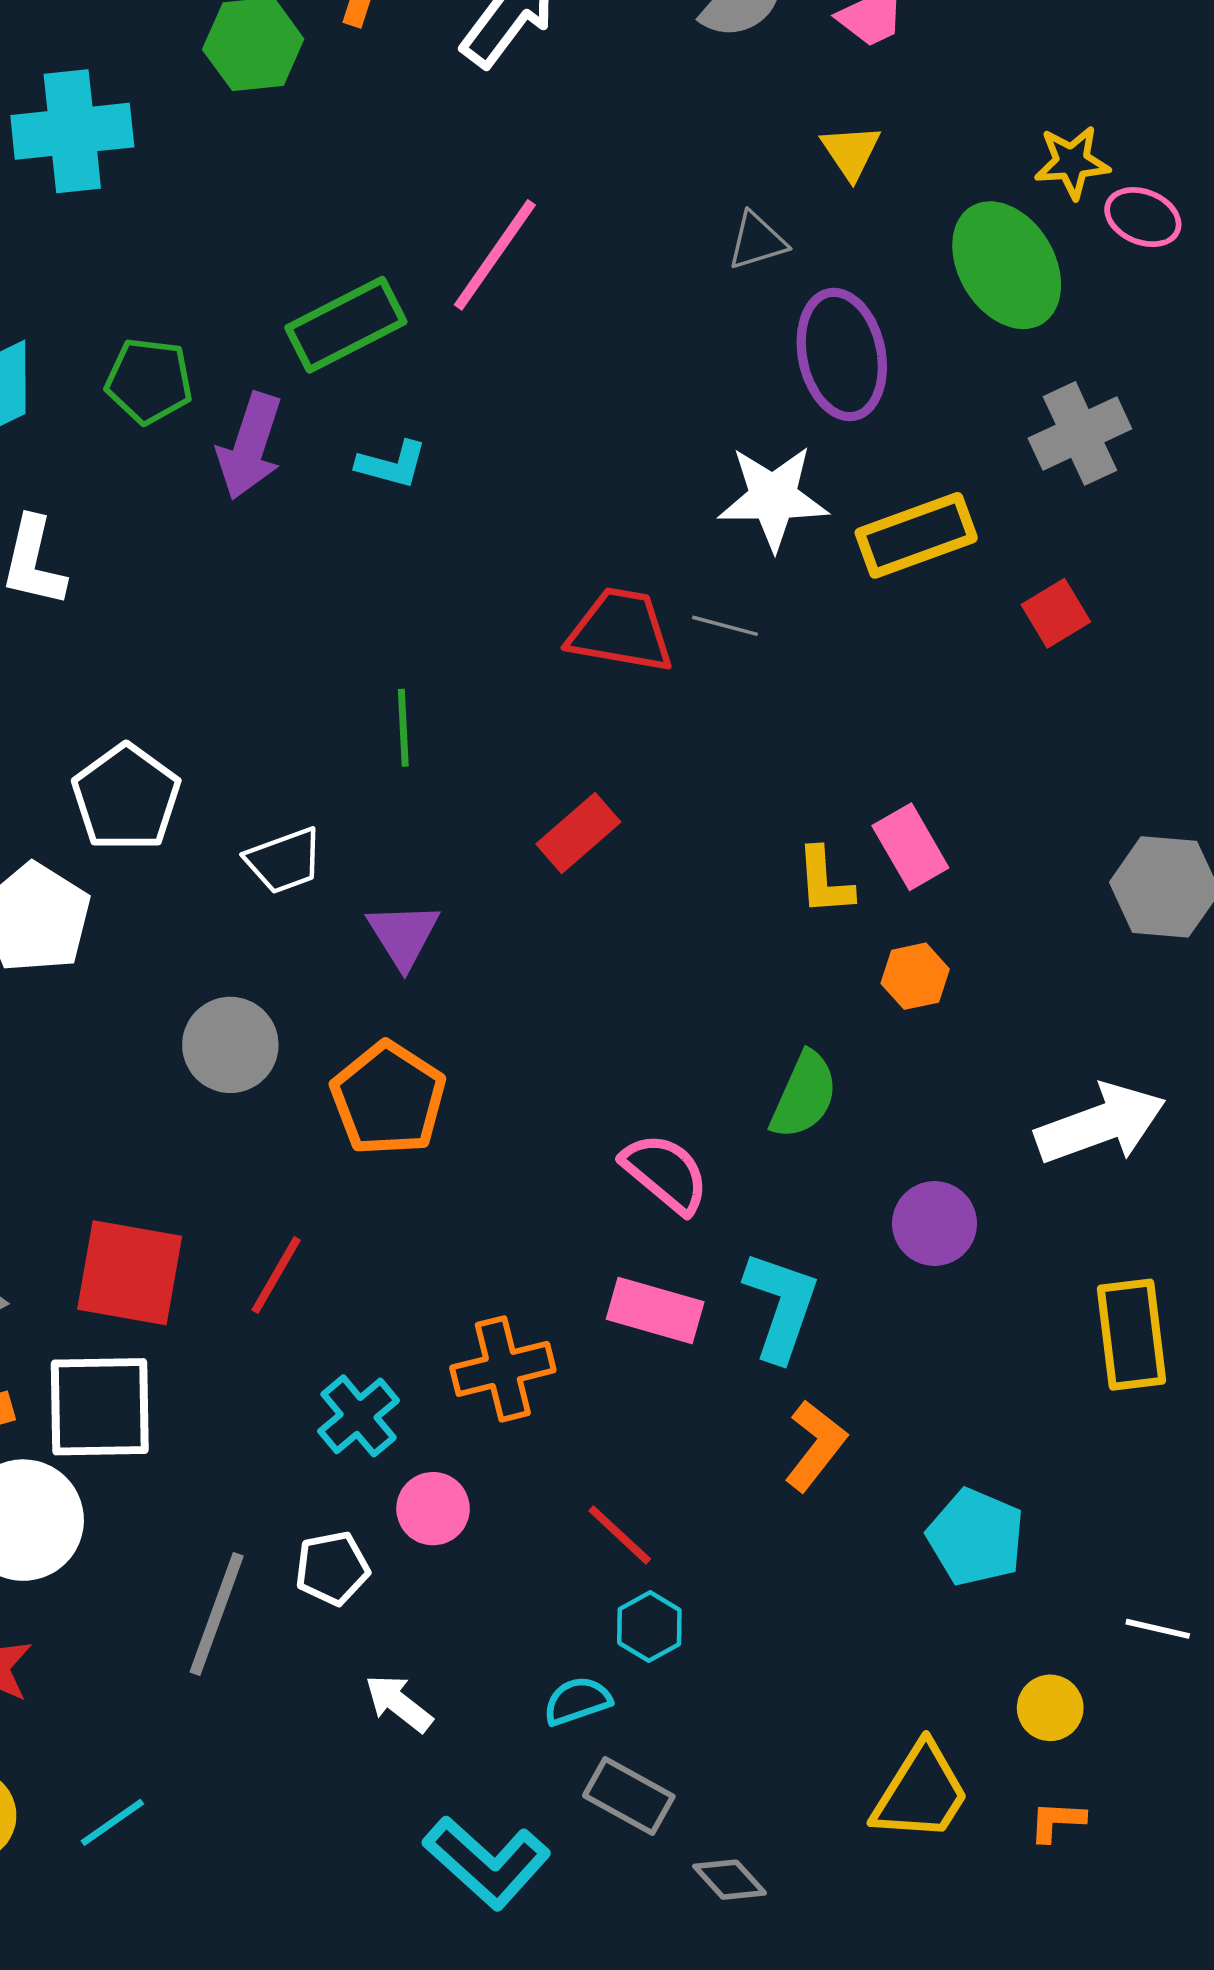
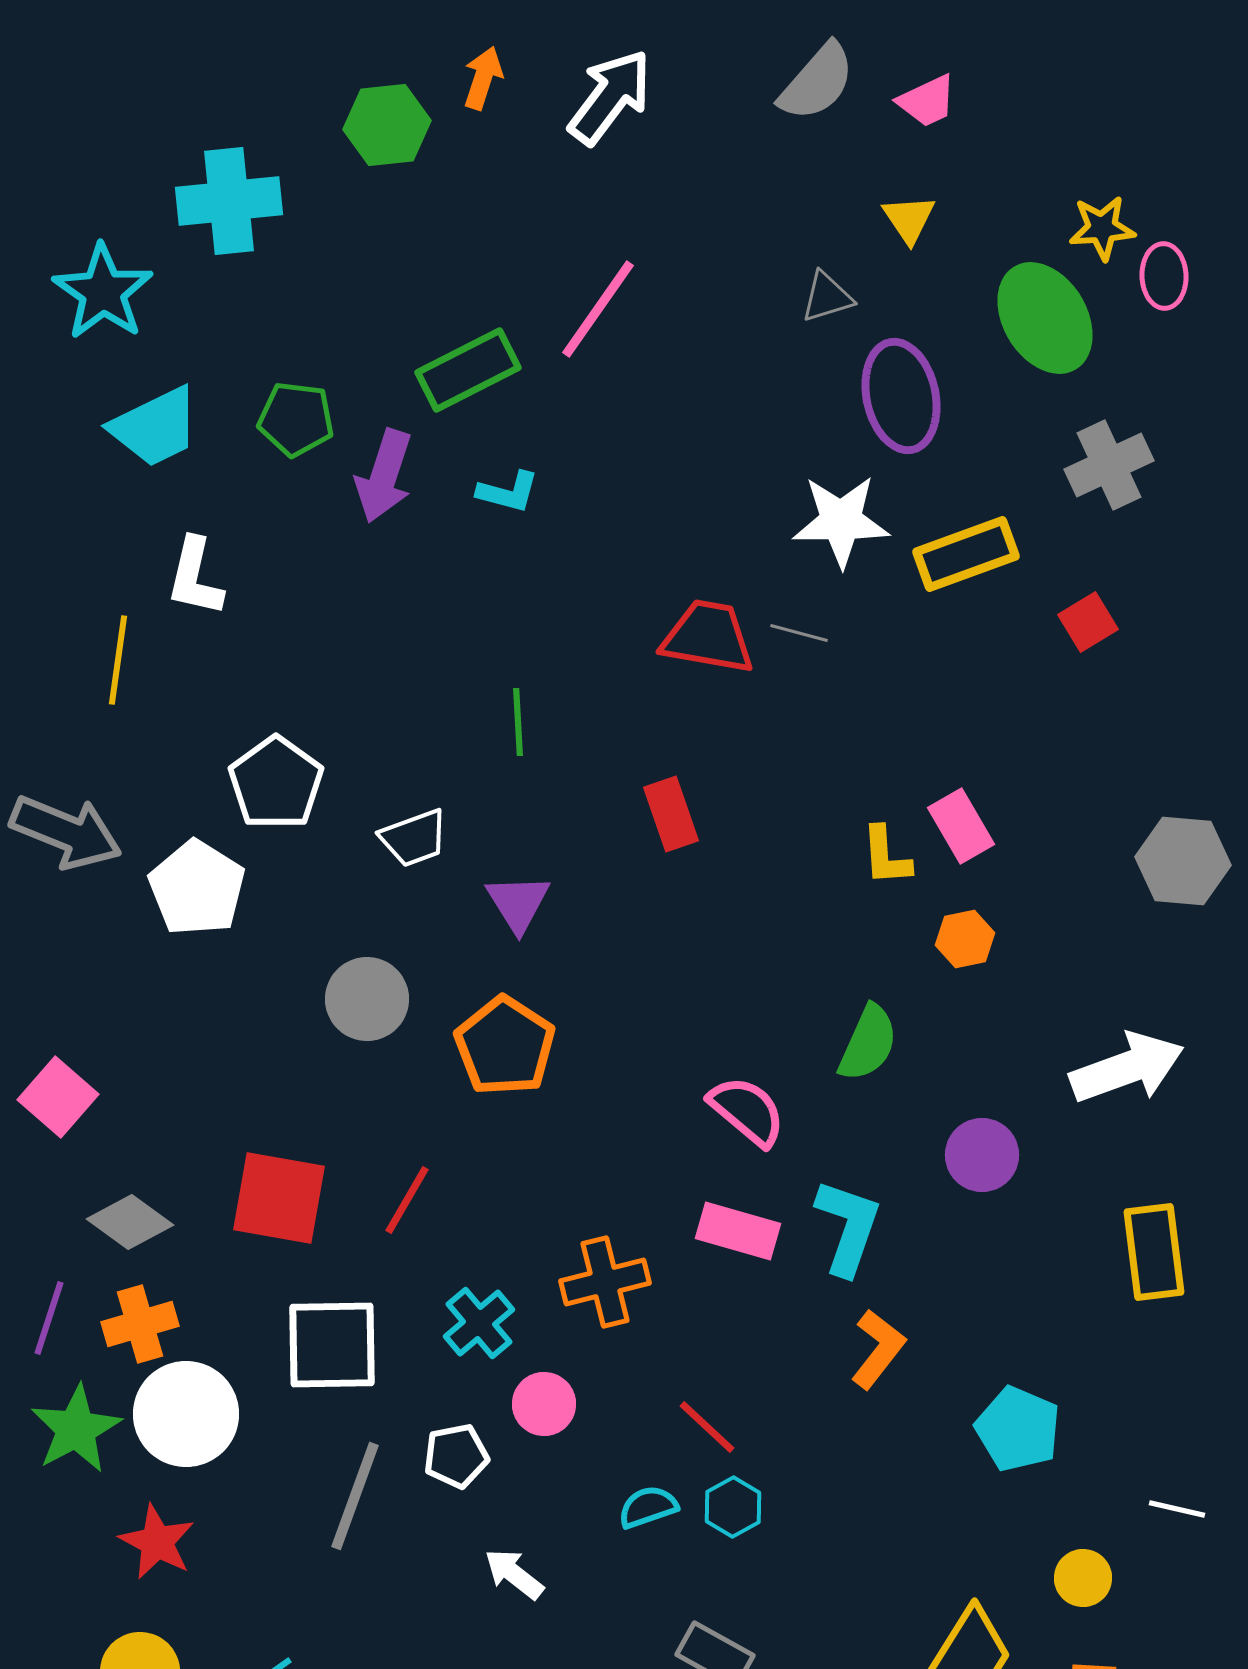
pink ellipse: (1143, 217) -> (1164, 276), turned 66
red rectangle: (578, 833) -> (671, 814), turned -68
white square: (100, 1407) -> (332, 1345), moved
cyan semicircle: (577, 1701) -> (648, 1507), moved

